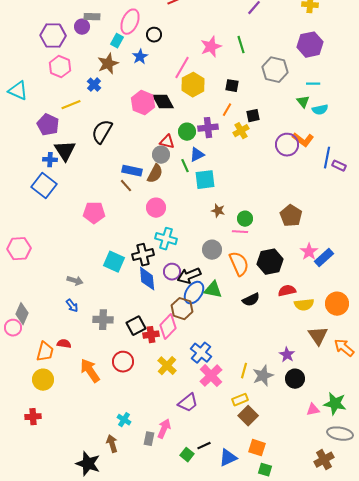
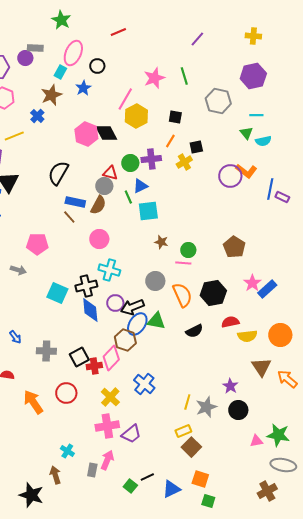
black semicircle: (102, 132) -> (58, 173), moved
gray arrow: (75, 281) -> (18, 270), moved
pink cross: (211, 376) -> (107, 426), moved, turned 35

